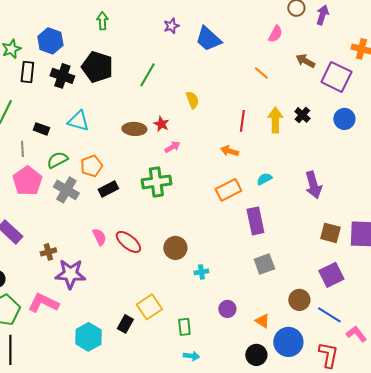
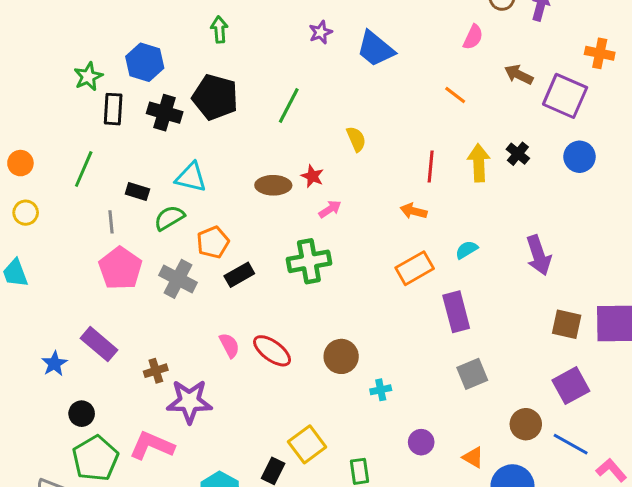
green semicircle: (57, 160) -> (169, 218), moved

